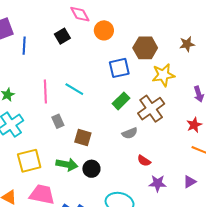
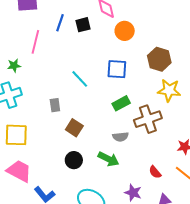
blue line: (24, 46) -> (60, 23), moved
blue square: (119, 68) -> (117, 69), moved
pink line: (45, 91) -> (35, 42), moved
red semicircle: (144, 161) -> (155, 172), moved
green arrow: (67, 164) -> (109, 159), moved

